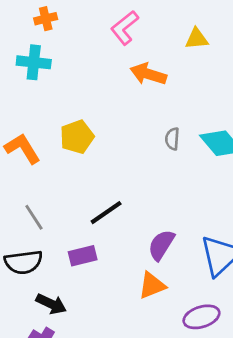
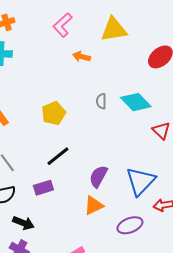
yellow triangle: (197, 39) -> (114, 29), size x1.6
orange arrow: (148, 74) -> (81, 57), size x0.7
yellow pentagon: (77, 137) -> (54, 113), moved

